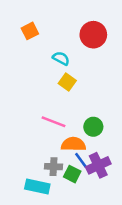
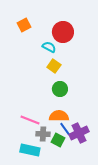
red circle: (93, 35) -> (63, 32), moved
pink line: (54, 122) -> (30, 120), moved
green circle: (93, 127) -> (60, 89), moved

